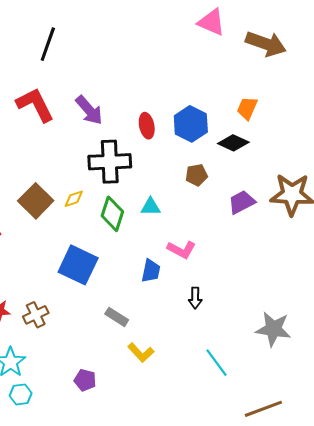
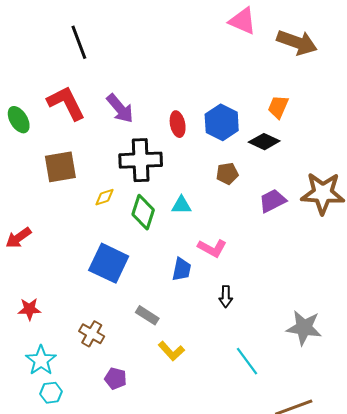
black line: (48, 44) -> (79, 42), turned -40
brown square: (36, 201) -> (60, 167), moved, turned 36
brown cross: (36, 315) -> (92, 334), moved, turned -35

